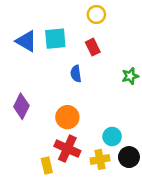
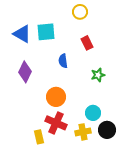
red rectangle: (93, 47) -> (87, 43), moved
green star: (130, 76) -> (98, 75), moved
purple diamond: (21, 106) -> (25, 72), moved

